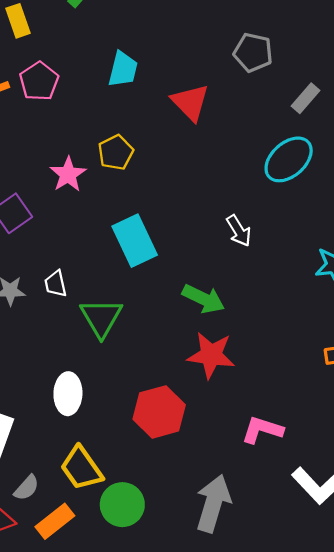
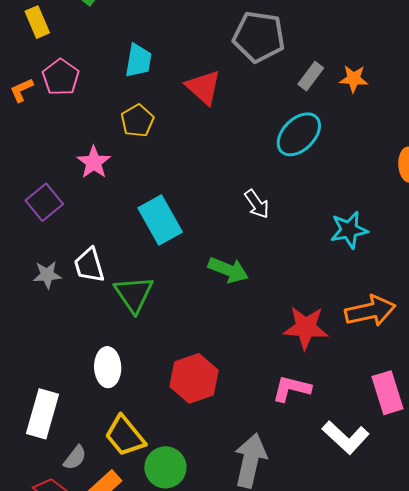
gray pentagon: (253, 52) -> (259, 37), size x1.4
yellow pentagon: (116, 152) -> (137, 121), moved
white trapezoid: (56, 284) -> (89, 265), size x1.4
red star: (211, 355) -> (306, 328), moved

